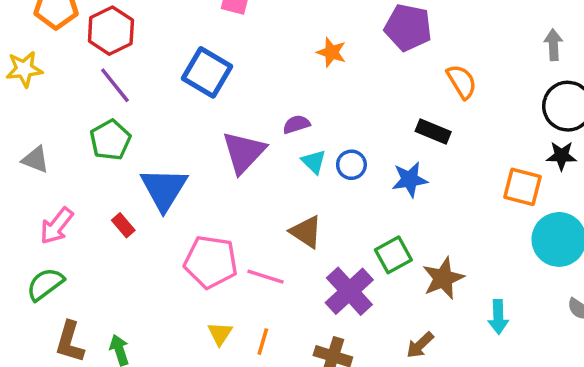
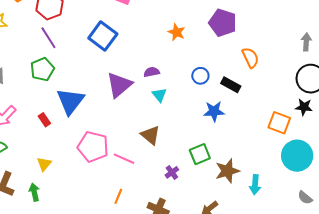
blue circle: (351, 165) -> (200, 76), moved
purple cross: (349, 291) -> (172, 172), size x0.5
cyan arrow: (498, 317) -> (255, 185), moved
yellow triangle: (220, 334) -> (44, 164), moved

